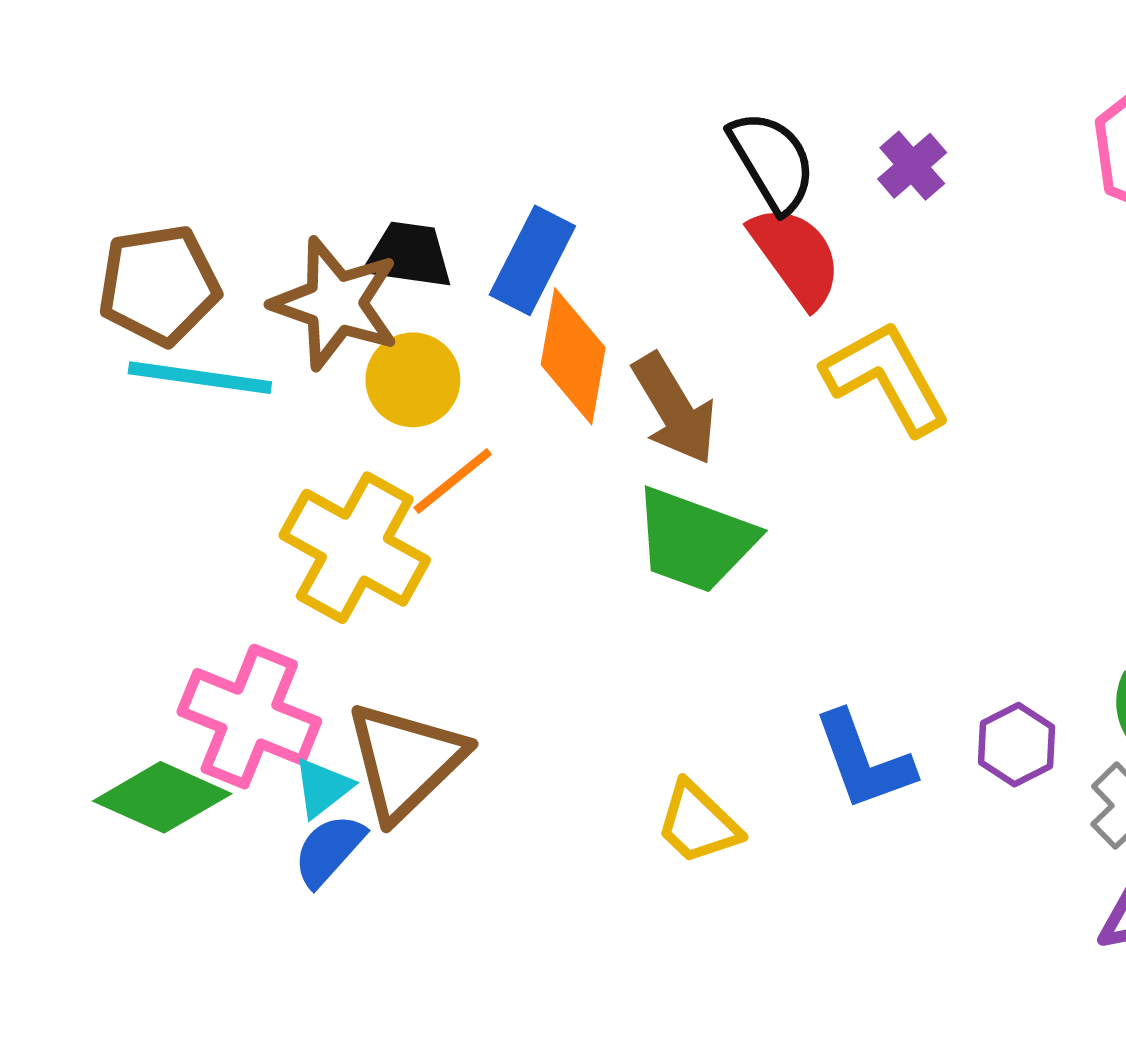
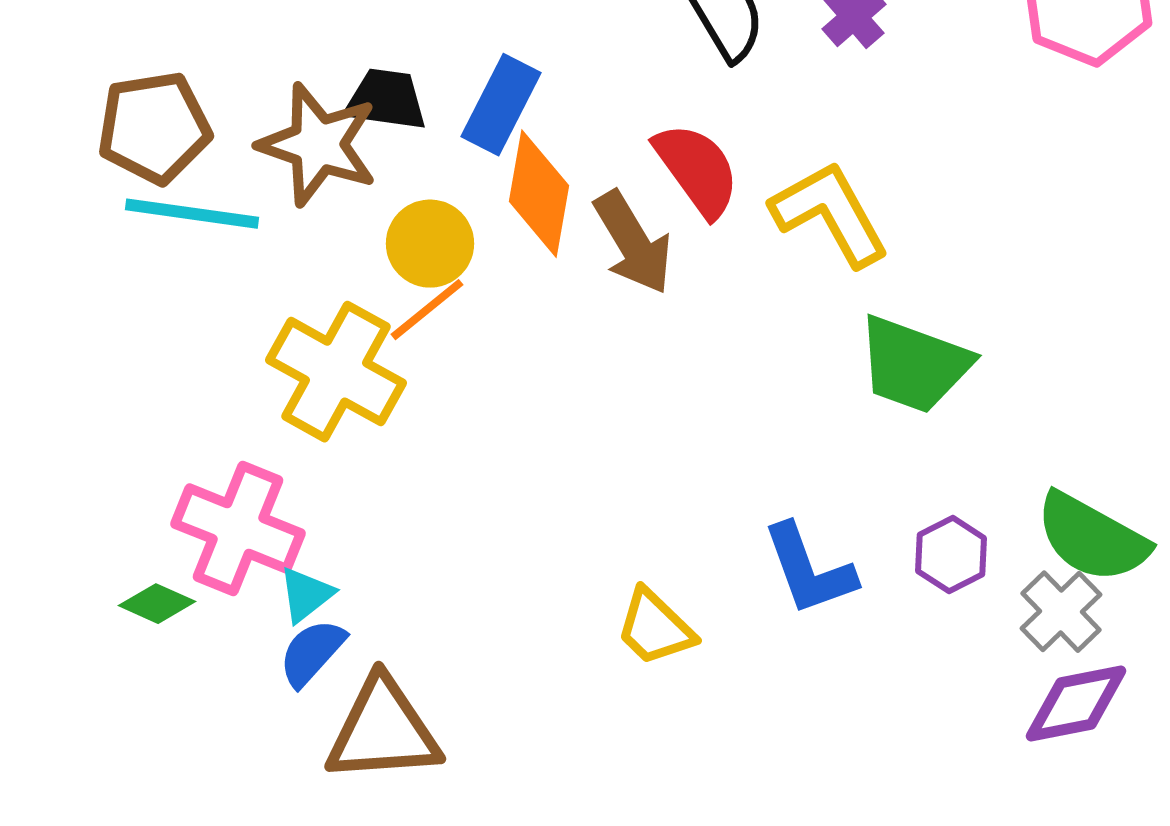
red semicircle: (796, 256) -> (697, 170), moved
yellow circle: (413, 380) -> (430, 244), moved
green trapezoid: (695, 540) -> (914, 365), moved
brown triangle: (405, 761) -> (383, 731), moved, turned 40
green diamond: (162, 797) -> (157, 604), size x0.6

